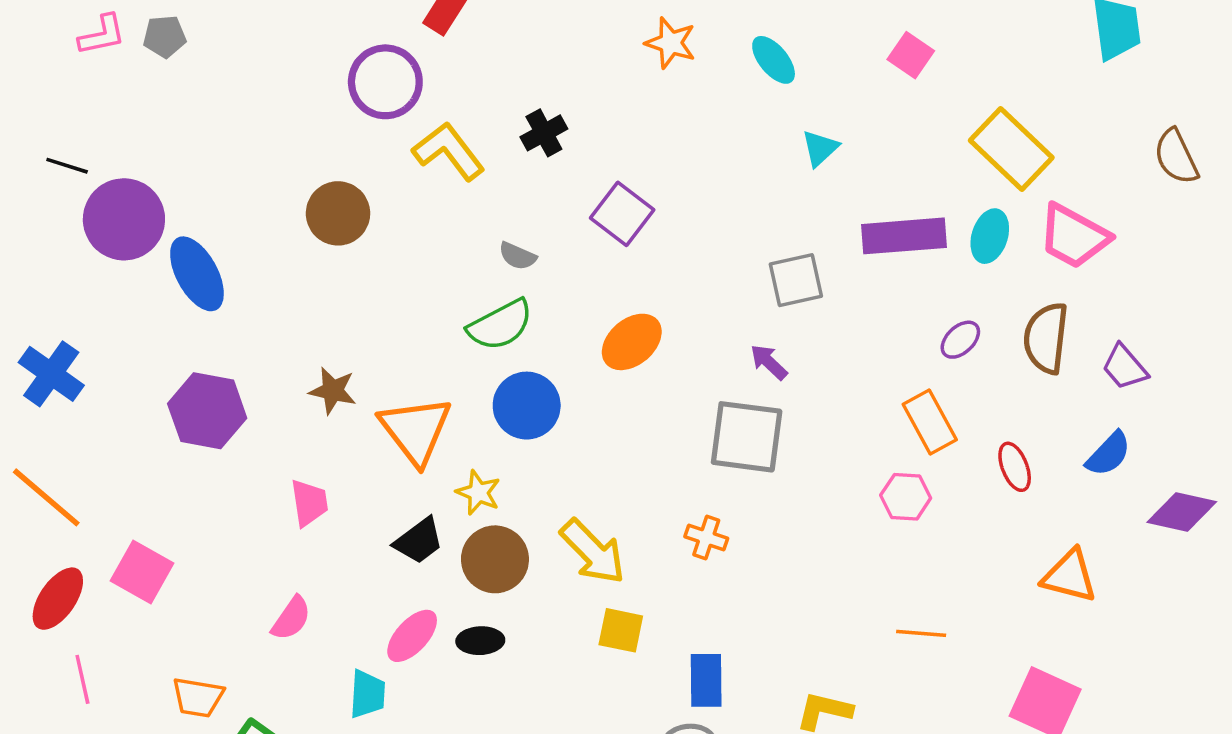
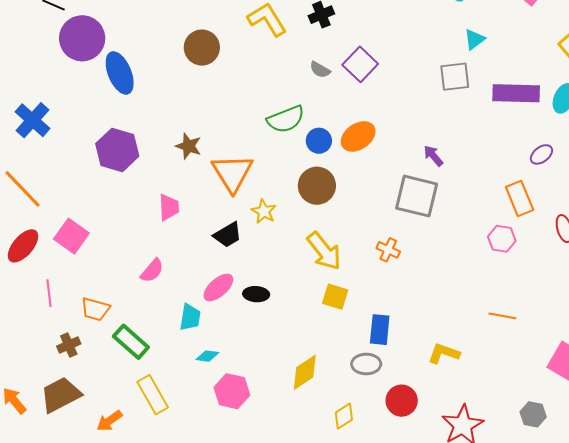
gray semicircle: (517, 256) -> (320, 70), moved
gray square: (796, 280) -> (455, 77), moved
blue circle: (527, 406) -> (319, 141), moved, size x0.7
brown circle: (495, 559) -> (317, 186), moved
pink line: (82, 679) -> (49, 293), moved

